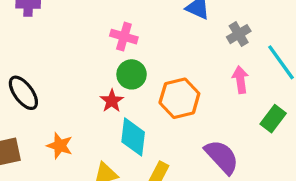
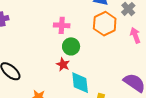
orange hexagon: (179, 98) -> (105, 24), moved

